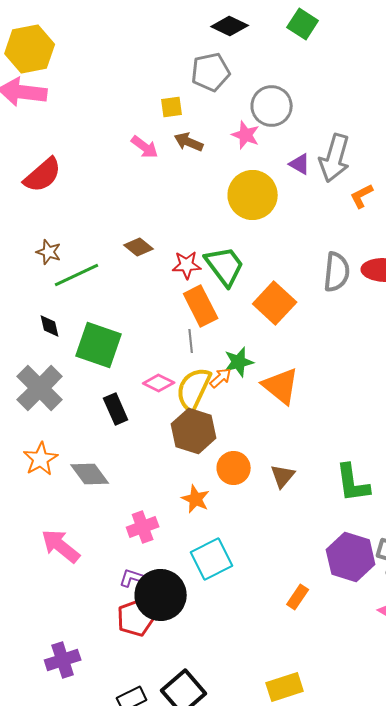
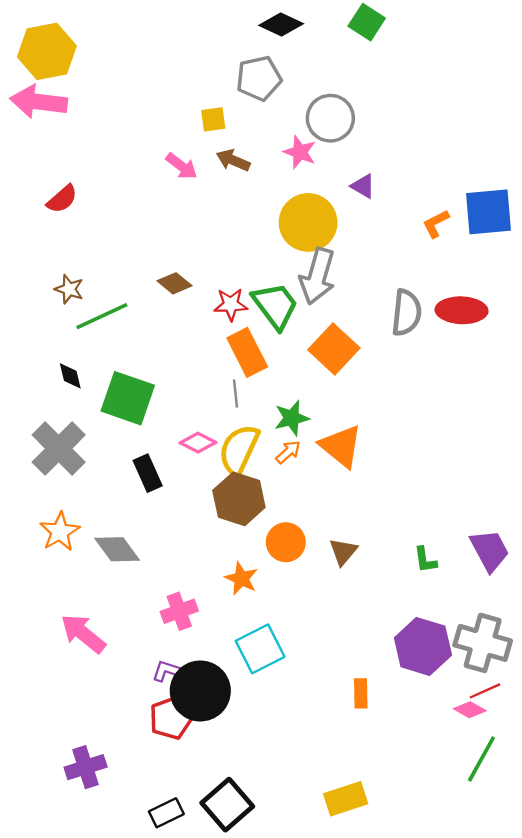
gray arrow: (335, 158) -> (317, 276), moved
red semicircle: (43, 175) -> (62, 199), size x0.7
orange arrow: (221, 378) -> (288, 452), moved
green L-shape: (353, 483) -> (425, 560), size x0.6
orange rectangle: (298, 597) -> (361, 693), turned -35

